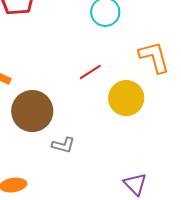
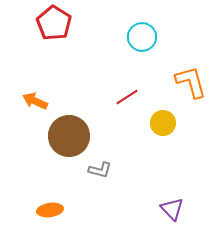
yellow circle: (126, 98) -> (163, 123), size x0.7

